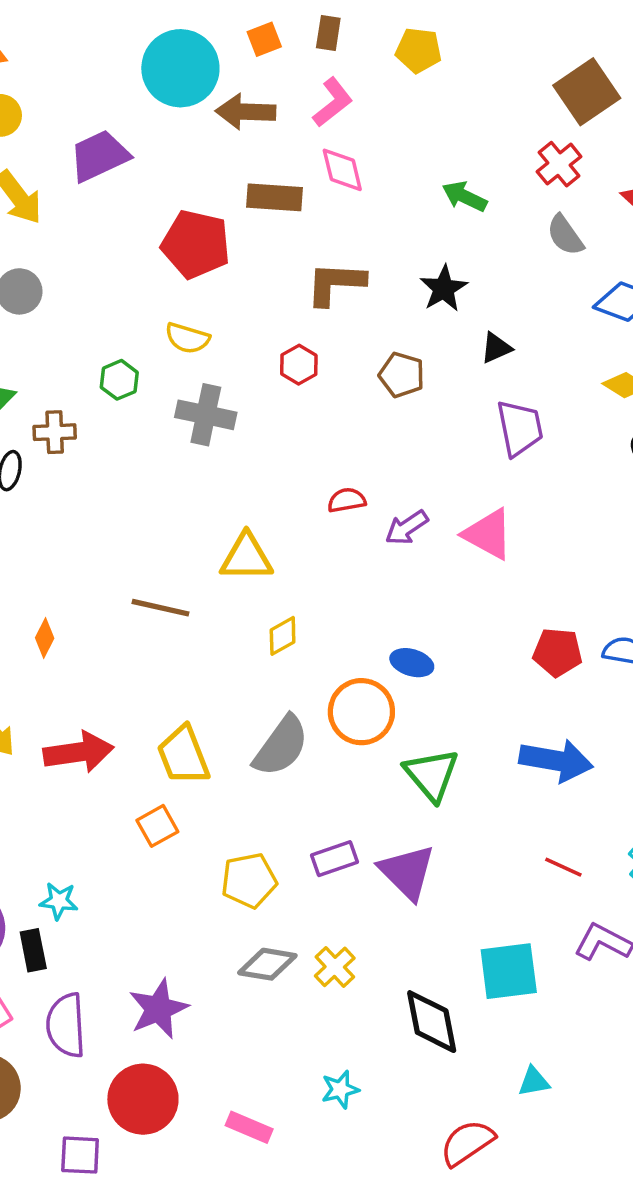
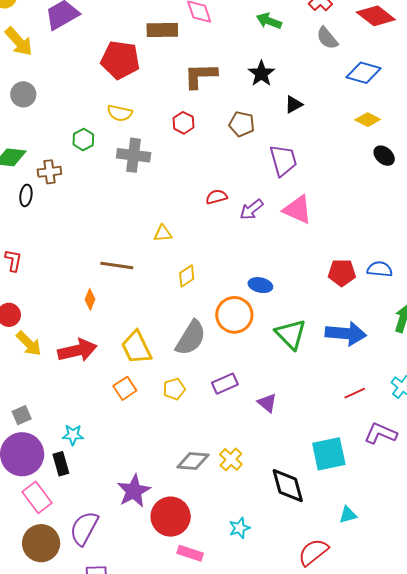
purple trapezoid: (520, 428) -> (283, 160), moved
yellow triangle: (246, 557) -> (163, 233), size x0.6
orange diamond: (45, 638) -> (90, 299), moved
green triangle: (432, 775) -> (291, 334), moved
purple rectangle: (335, 859) -> (225, 384), moved
red line: (563, 867) -> (355, 393), turned -45
purple triangle: (407, 872) -> (267, 403), size x0.6
yellow pentagon: (249, 880) -> (174, 389), moved, size x0.7
purple semicircle: (66, 1025) -> (84, 528), moved, turned 36
red circle: (143, 1099) -> (171, 517), moved

